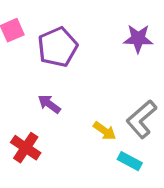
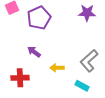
yellow arrow: (105, 131) -> (57, 68), moved, turned 144
red cross: (26, 148) -> (20, 78), turned -36

